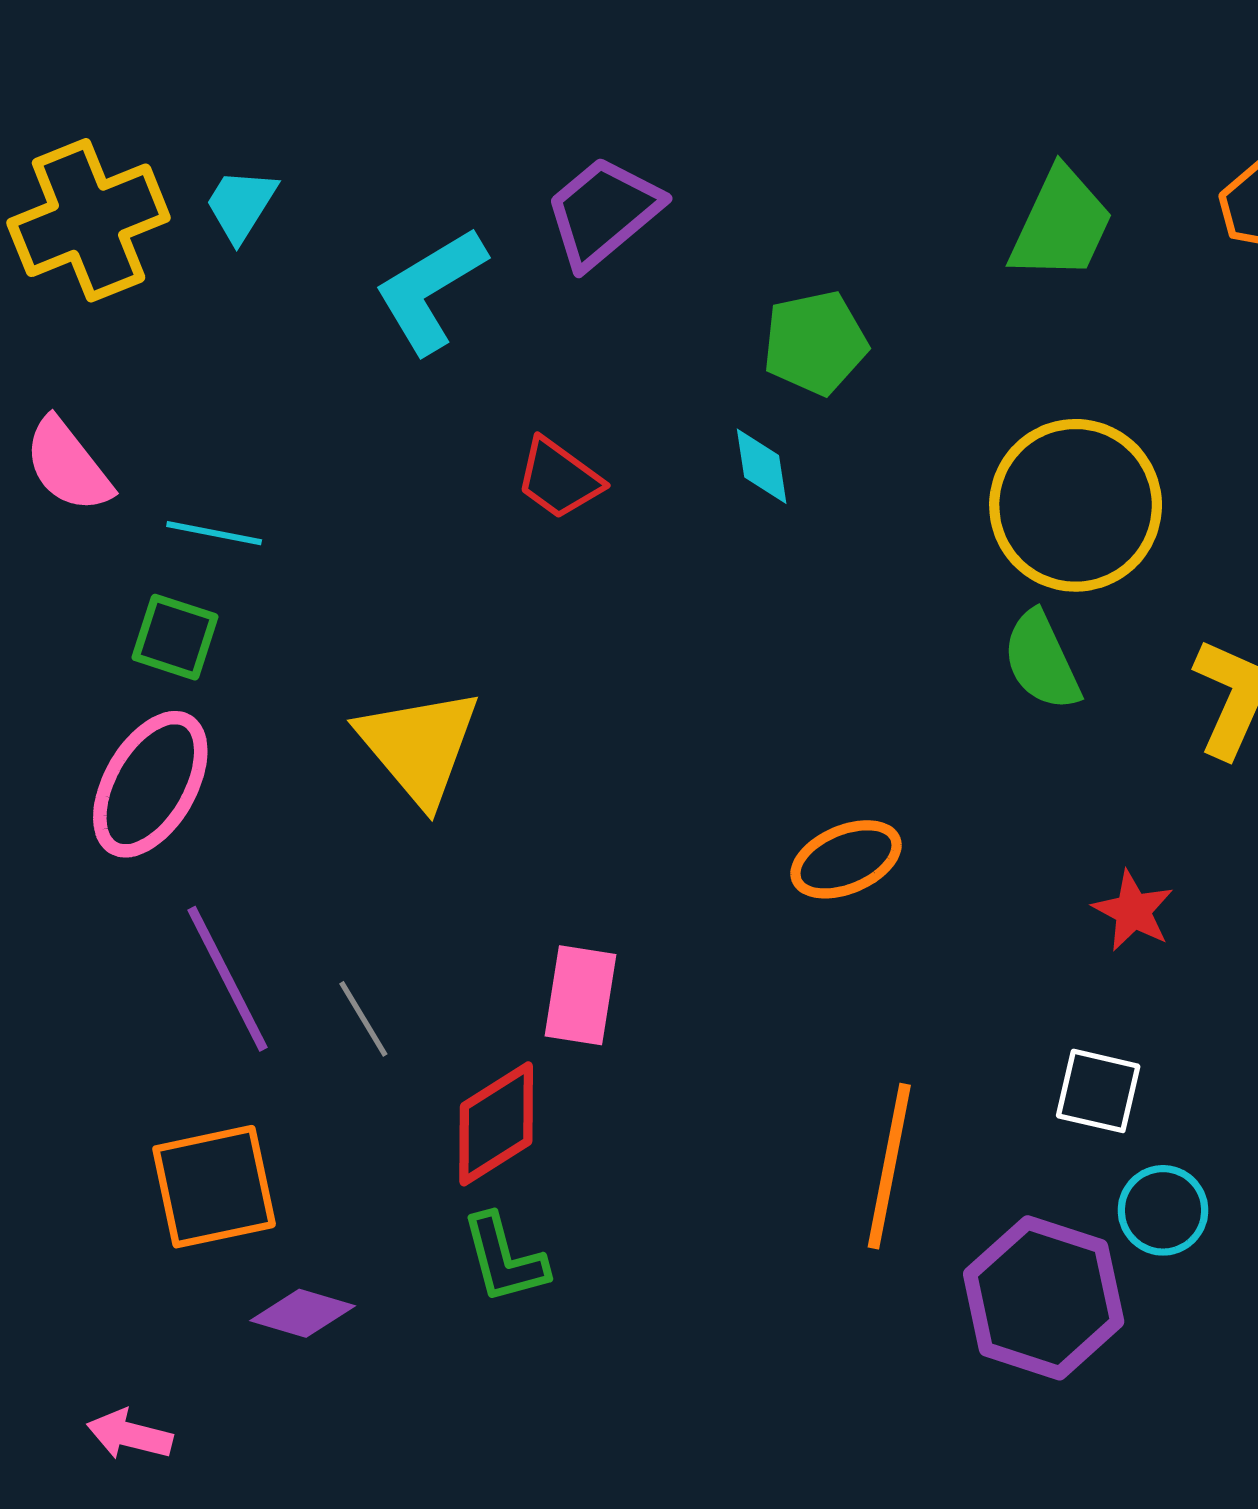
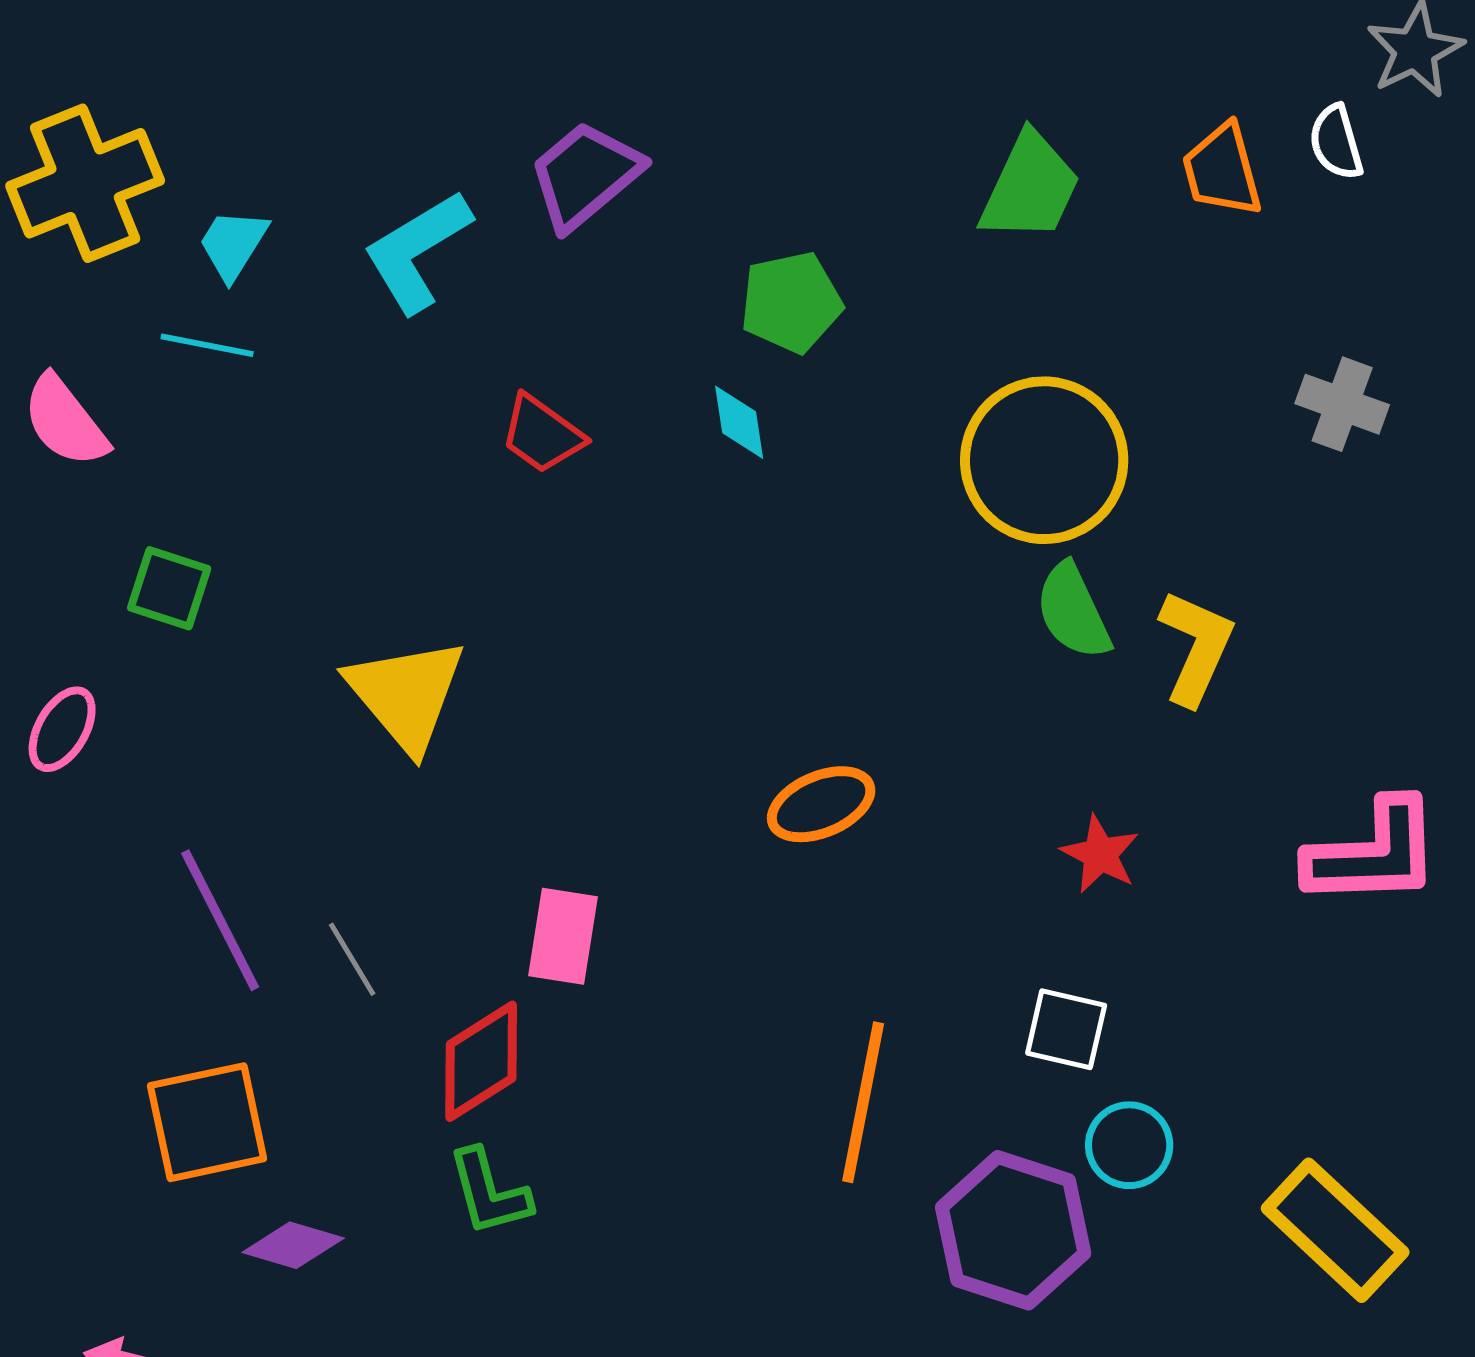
cyan trapezoid: (241, 205) -> (233, 244), moved
cyan line: (214, 533) -> (207, 345), moved
green semicircle: (1042, 661) -> (1073, 611), moved
pink ellipse: (150, 784) -> (62, 729), moved, size x0.6

